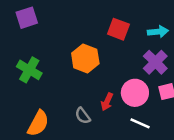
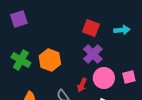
orange hexagon: (85, 58) -> (50, 60), moved
purple cross: (155, 62) -> (93, 54), moved

